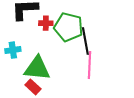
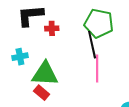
green pentagon: (68, 27) -> (99, 23), moved

